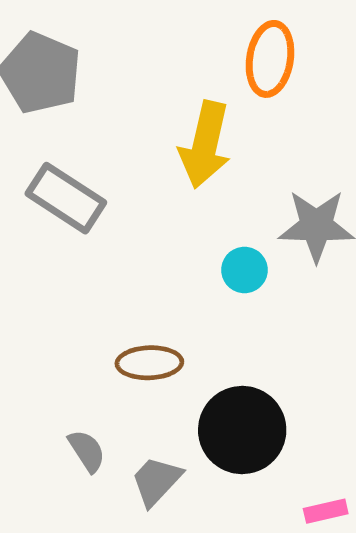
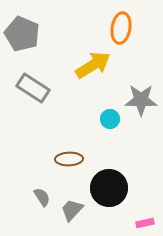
yellow arrow: (205, 145) -> (93, 65), turned -135

